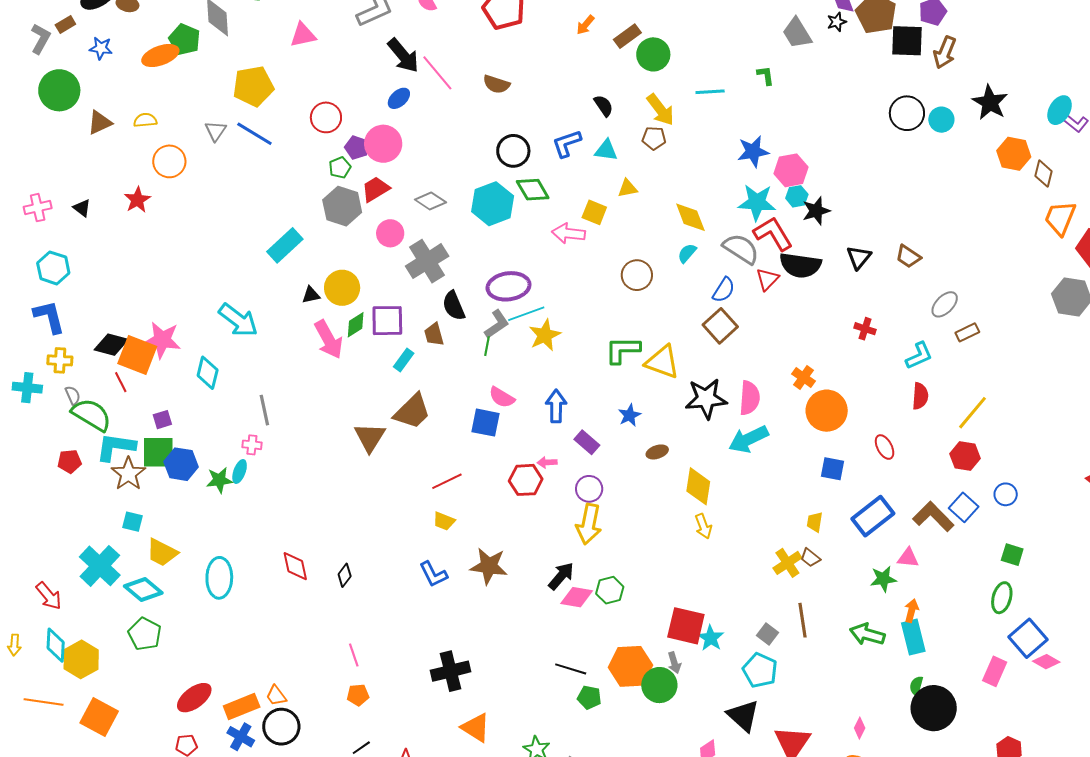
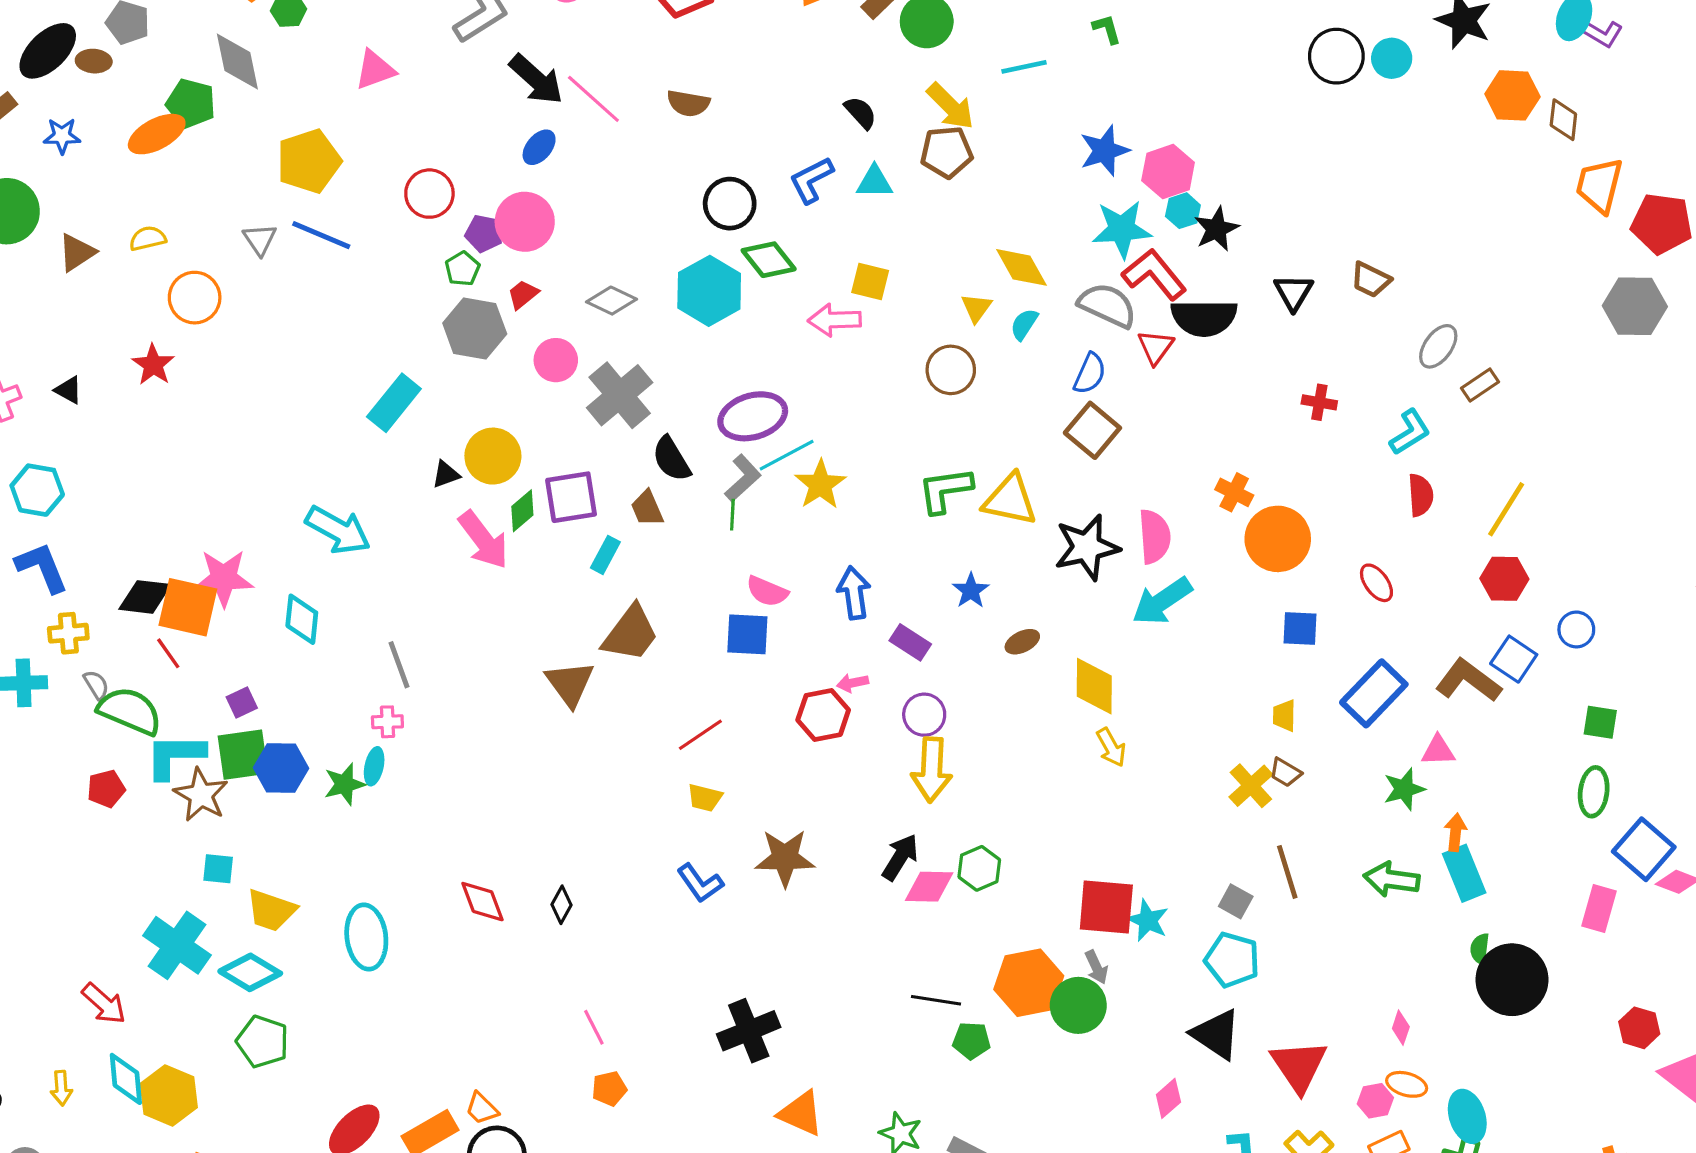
brown pentagon: (654, 138) -> (947, 152), size x1.4
yellow triangle: (628, 188) -> (976, 308), moved, turned -35
red trapezoid: (376, 189) -> (523, 294), size x0.7

